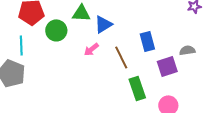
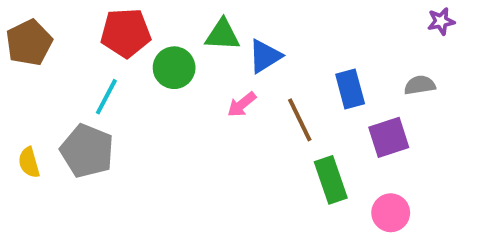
cyan line: (21, 45) -> (106, 97), turned 30
gray semicircle: (187, 50) -> (420, 85), moved

